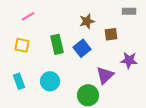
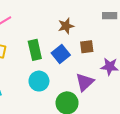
brown square: (111, 34) -> (87, 47), moved
cyan circle: (50, 81) -> (39, 81), moved

